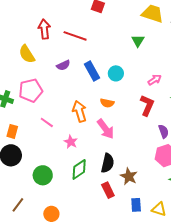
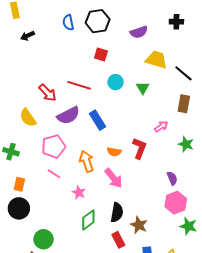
red arrow: (44, 29) -> (48, 93), moved, turned 144
yellow semicircle: (27, 54) -> (28, 118), moved
purple semicircle: (63, 65) -> (68, 115), size x1.6
cyan circle: (116, 73) -> (116, 82), moved
pink pentagon: (31, 90) -> (54, 146), moved
red L-shape: (147, 105) -> (139, 148), moved
green circle: (43, 175) -> (44, 239), moved

